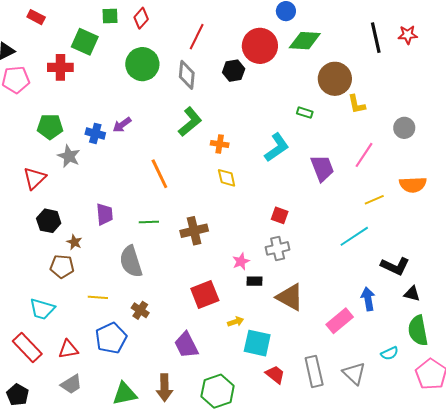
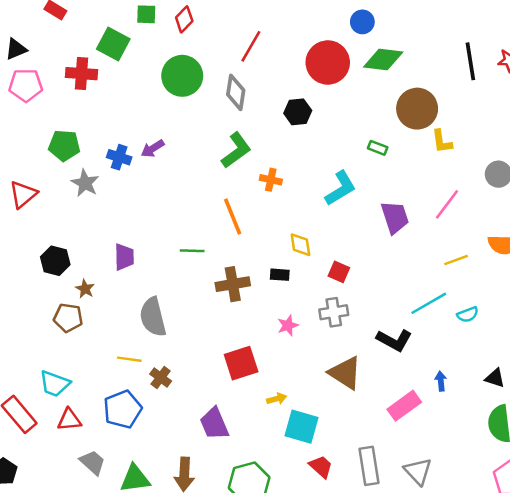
black hexagon: (234, 71) -> (298, 112), moved
orange line: (159, 174) -> (233, 217), moved
red triangle: (35, 178) -> (23, 194), moved
yellow diamond: (227, 178) -> (300, 245), moved
green line: (149, 222) -> (192, 251), moved
black L-shape: (395, 266) -> (394, 340), moved
black rectangle: (254, 281) -> (280, 275), moved
yellow line: (98, 297) -> (129, 359), moved
blue arrow: (368, 299) -> (441, 381), size x0.7
cyan trapezoid: (42, 309) -> (55, 384), moved
cyan semicircle: (390, 353) -> (468, 314), moved
gray trapezoid: (71, 384) -> (92, 462), moved, turned -110

